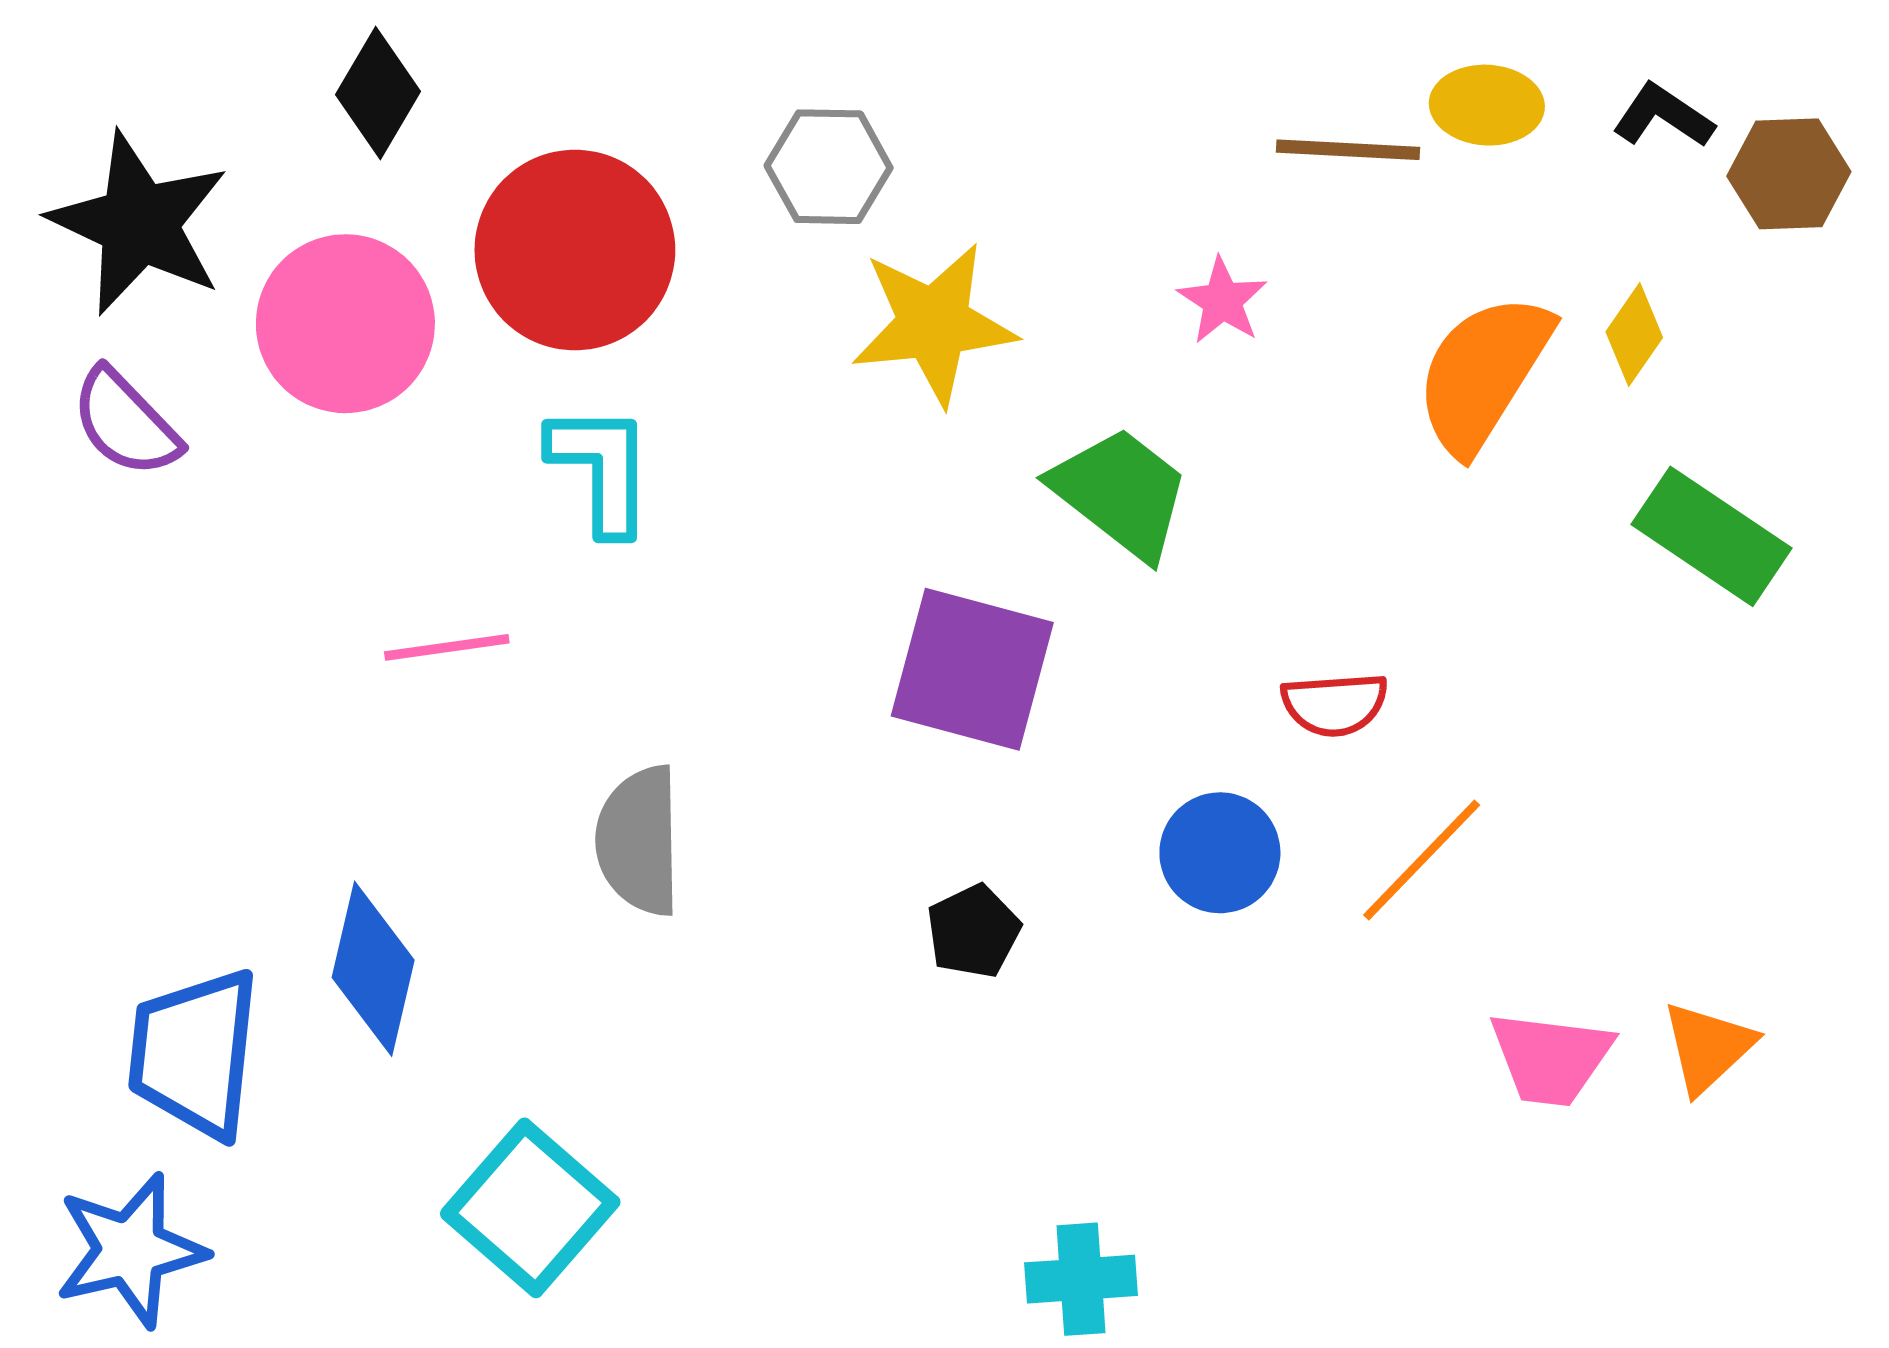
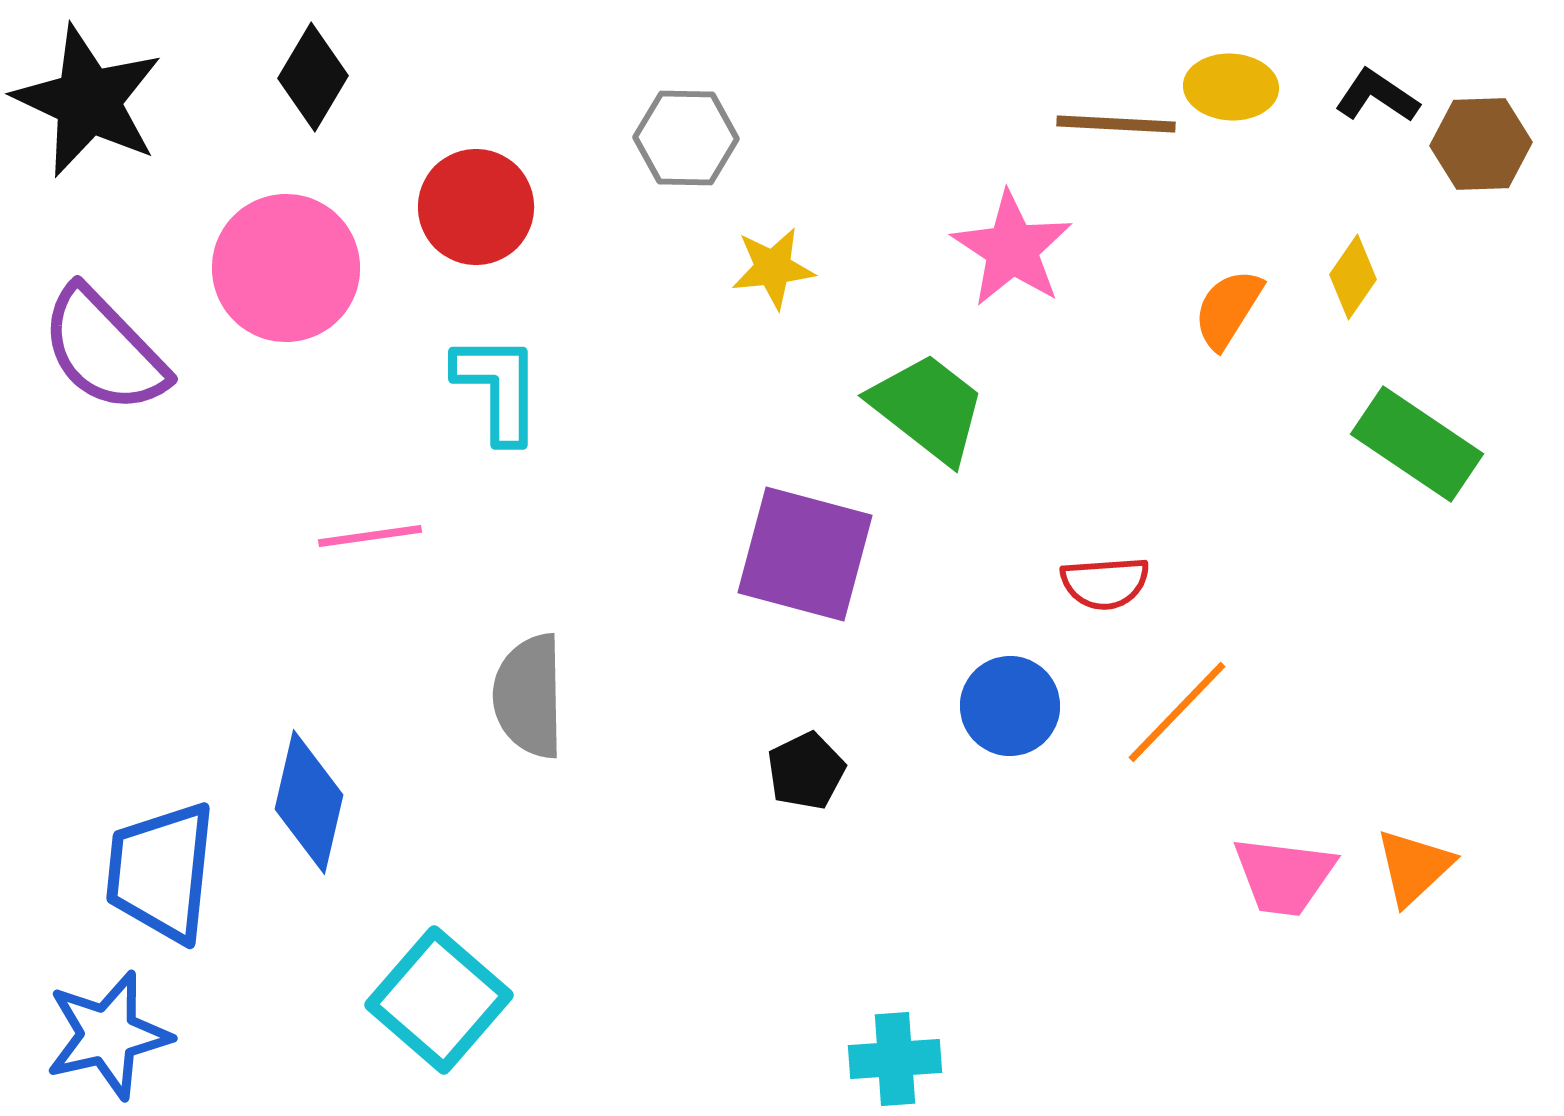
black star: (139, 223) -> (88, 101), moved
red circle: (575, 250) -> (476, 207), size x0.7
pink star: (1222, 301) -> (1012, 249), size x1.6
yellow star: (934, 324) -> (773, 268), size x0.6
orange semicircle: (1483, 373) -> (1228, 309), size x0.6
purple semicircle: (126, 423) -> (104, 350), size x1.4

